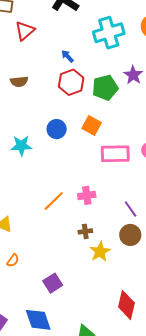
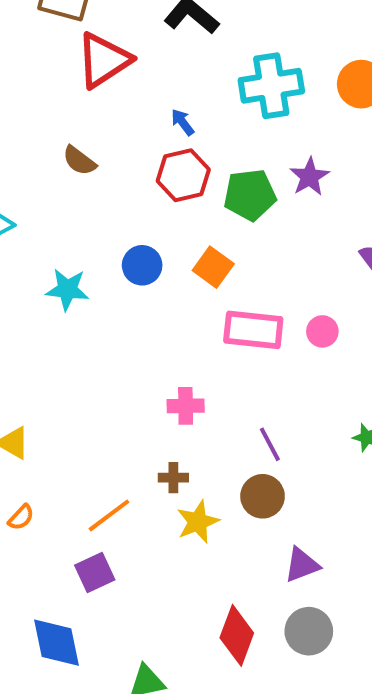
red triangle: (25, 31) -> (104, 60), size x1.4
brown semicircle: (19, 82) -> (79, 161), turned 36
orange line: (54, 201) -> (109, 515), moved

